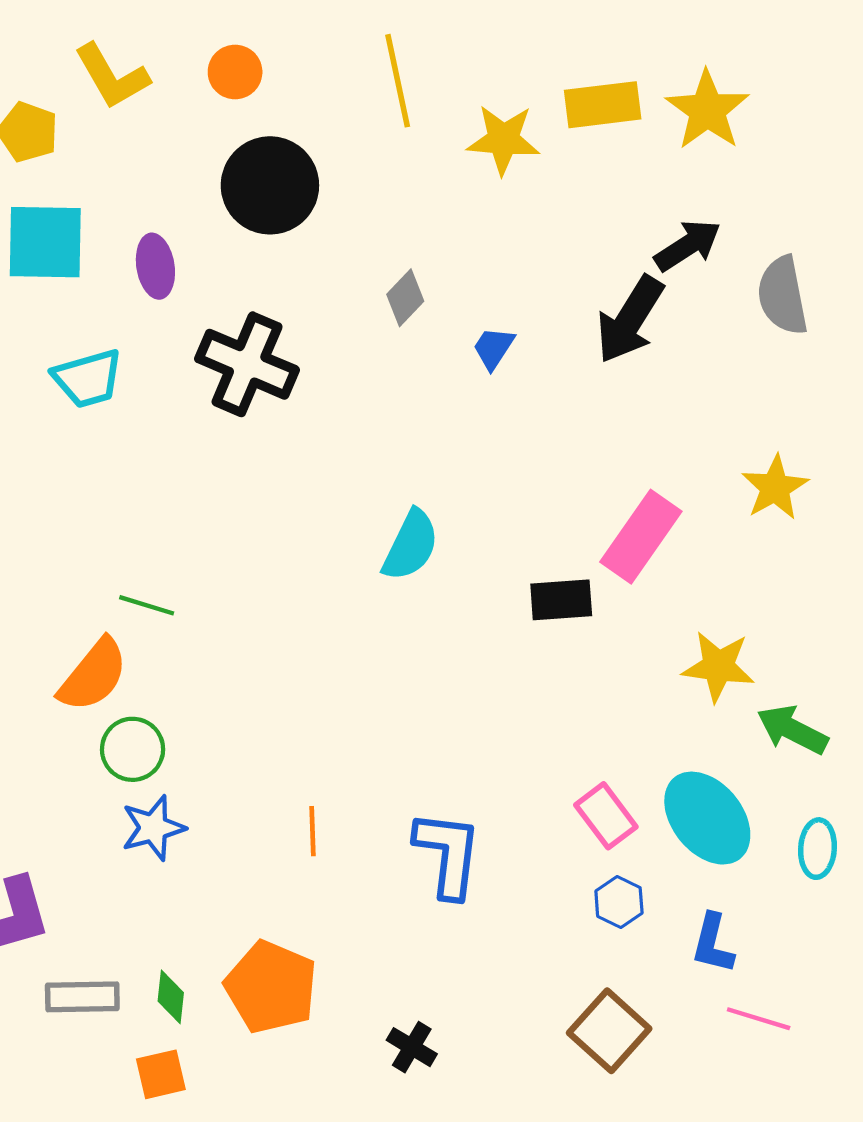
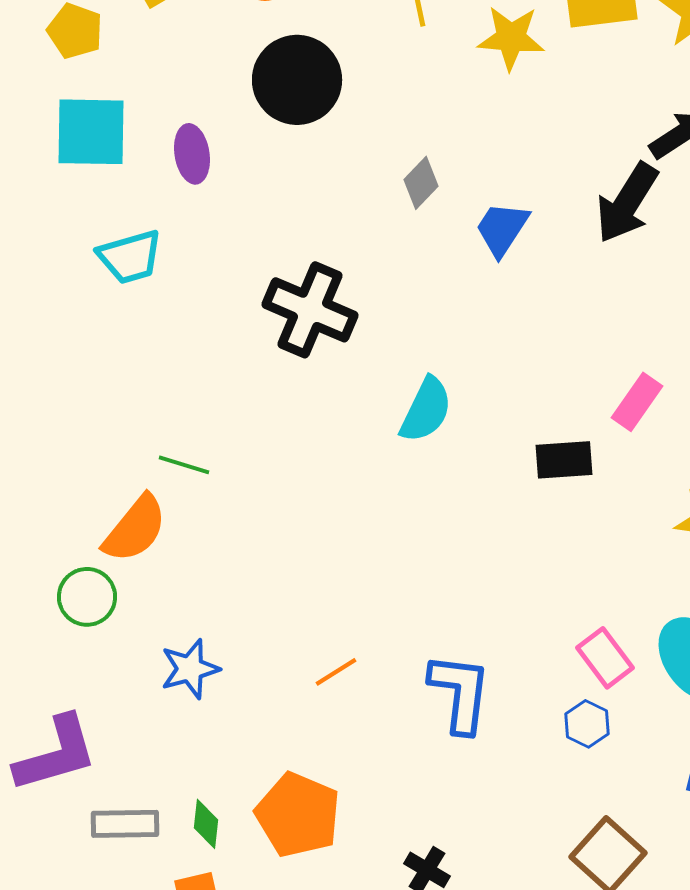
blue trapezoid: (494, 348) -> (502, 229), size x1.4
black cross: (247, 364) -> (310, 310), moved
pink rectangle: (641, 537) -> (637, 402), size x0.7
green circle: (133, 749) -> (87, 597), moved
orange line: (312, 831) -> (336, 672), turned 60
blue hexagon: (619, 902) -> (587, 724), moved

